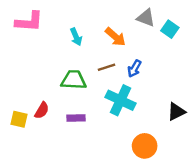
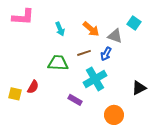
gray triangle: (146, 18) -> (115, 36), moved
cyan cross: (120, 100) -> (95, 79), turned 35
purple rectangle: (76, 118) -> (75, 100), moved, turned 32

